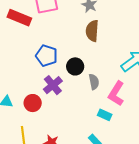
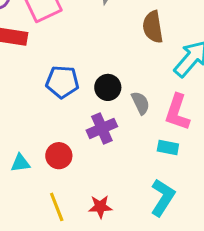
brown semicircle: (92, 31) -> (153, 27), moved
purple cross: (53, 85) -> (102, 128), moved, turned 30

